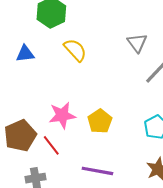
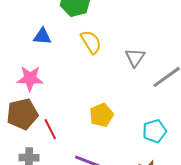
gray triangle: (137, 43) -> (135, 57), moved
pink star: (62, 115) -> (30, 78), moved

